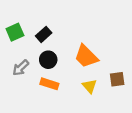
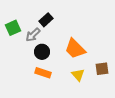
black rectangle: (44, 34) -> (46, 20), moved
gray arrow: (21, 68) -> (33, 35), moved

